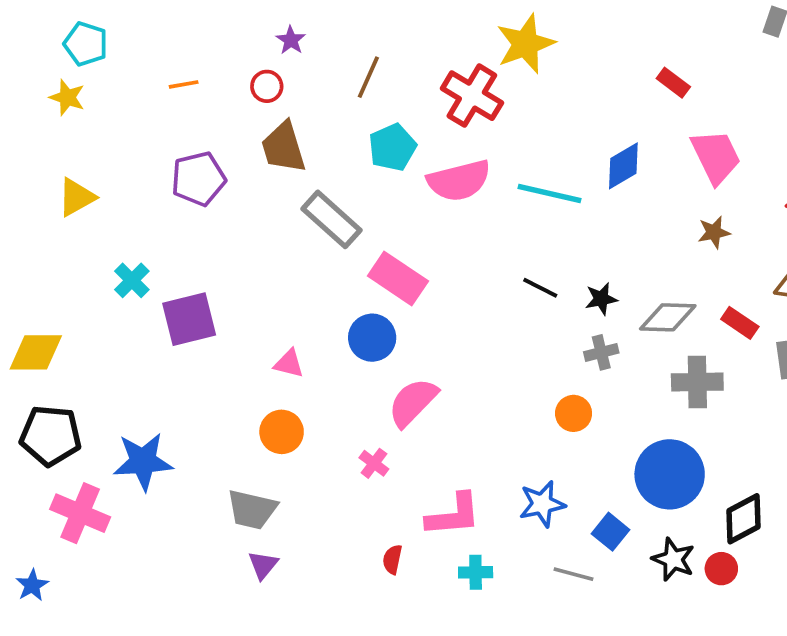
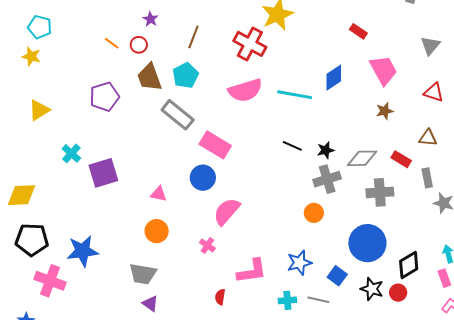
orange line: (184, 84) -> (112, 43), moved, turned 49
cyan pentagon: (392, 147) -> (185, 75), moved
gray cross: (601, 352) -> (327, 179), size x1.5
purple triangle: (263, 565) -> (150, 304), turned -30
cyan cross: (476, 572) -> (287, 300), moved

